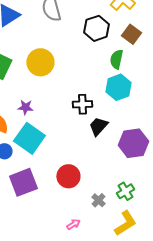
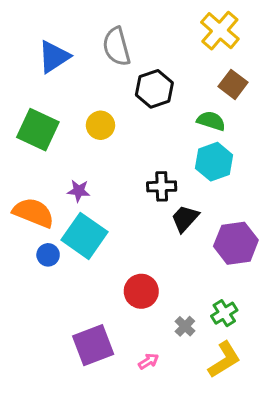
black hexagon: (96, 28) -> (154, 89), moved
green semicircle: (116, 59) -> (211, 121), turned 96
yellow circle: (40, 62) -> (100, 125), size x0.7
purple square: (23, 182) -> (93, 345), moved

